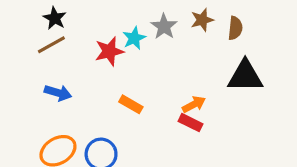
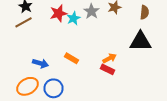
brown semicircle: (235, 28) -> (144, 12), moved
red star: (109, 51) -> (58, 13), moved
blue arrow: (58, 93) -> (40, 63), moved

